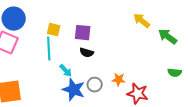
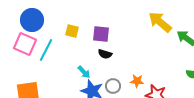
yellow arrow: (142, 21) -> (160, 22), size x1.4
cyan line: (49, 49) -> (46, 50), moved, turned 30

